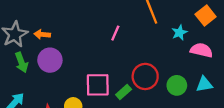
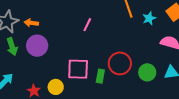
pink line: (115, 33) -> (87, 25), moved
cyan star: (179, 33) -> (149, 18), moved
green rectangle: (124, 92) -> (100, 76), turned -40

